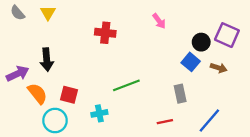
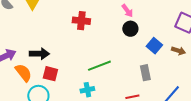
black circle: (201, 42) -> (130, 29), moved
black arrow: (47, 60) -> (39, 54), moved, turned -84
cyan cross: (99, 113) -> (87, 90), moved

